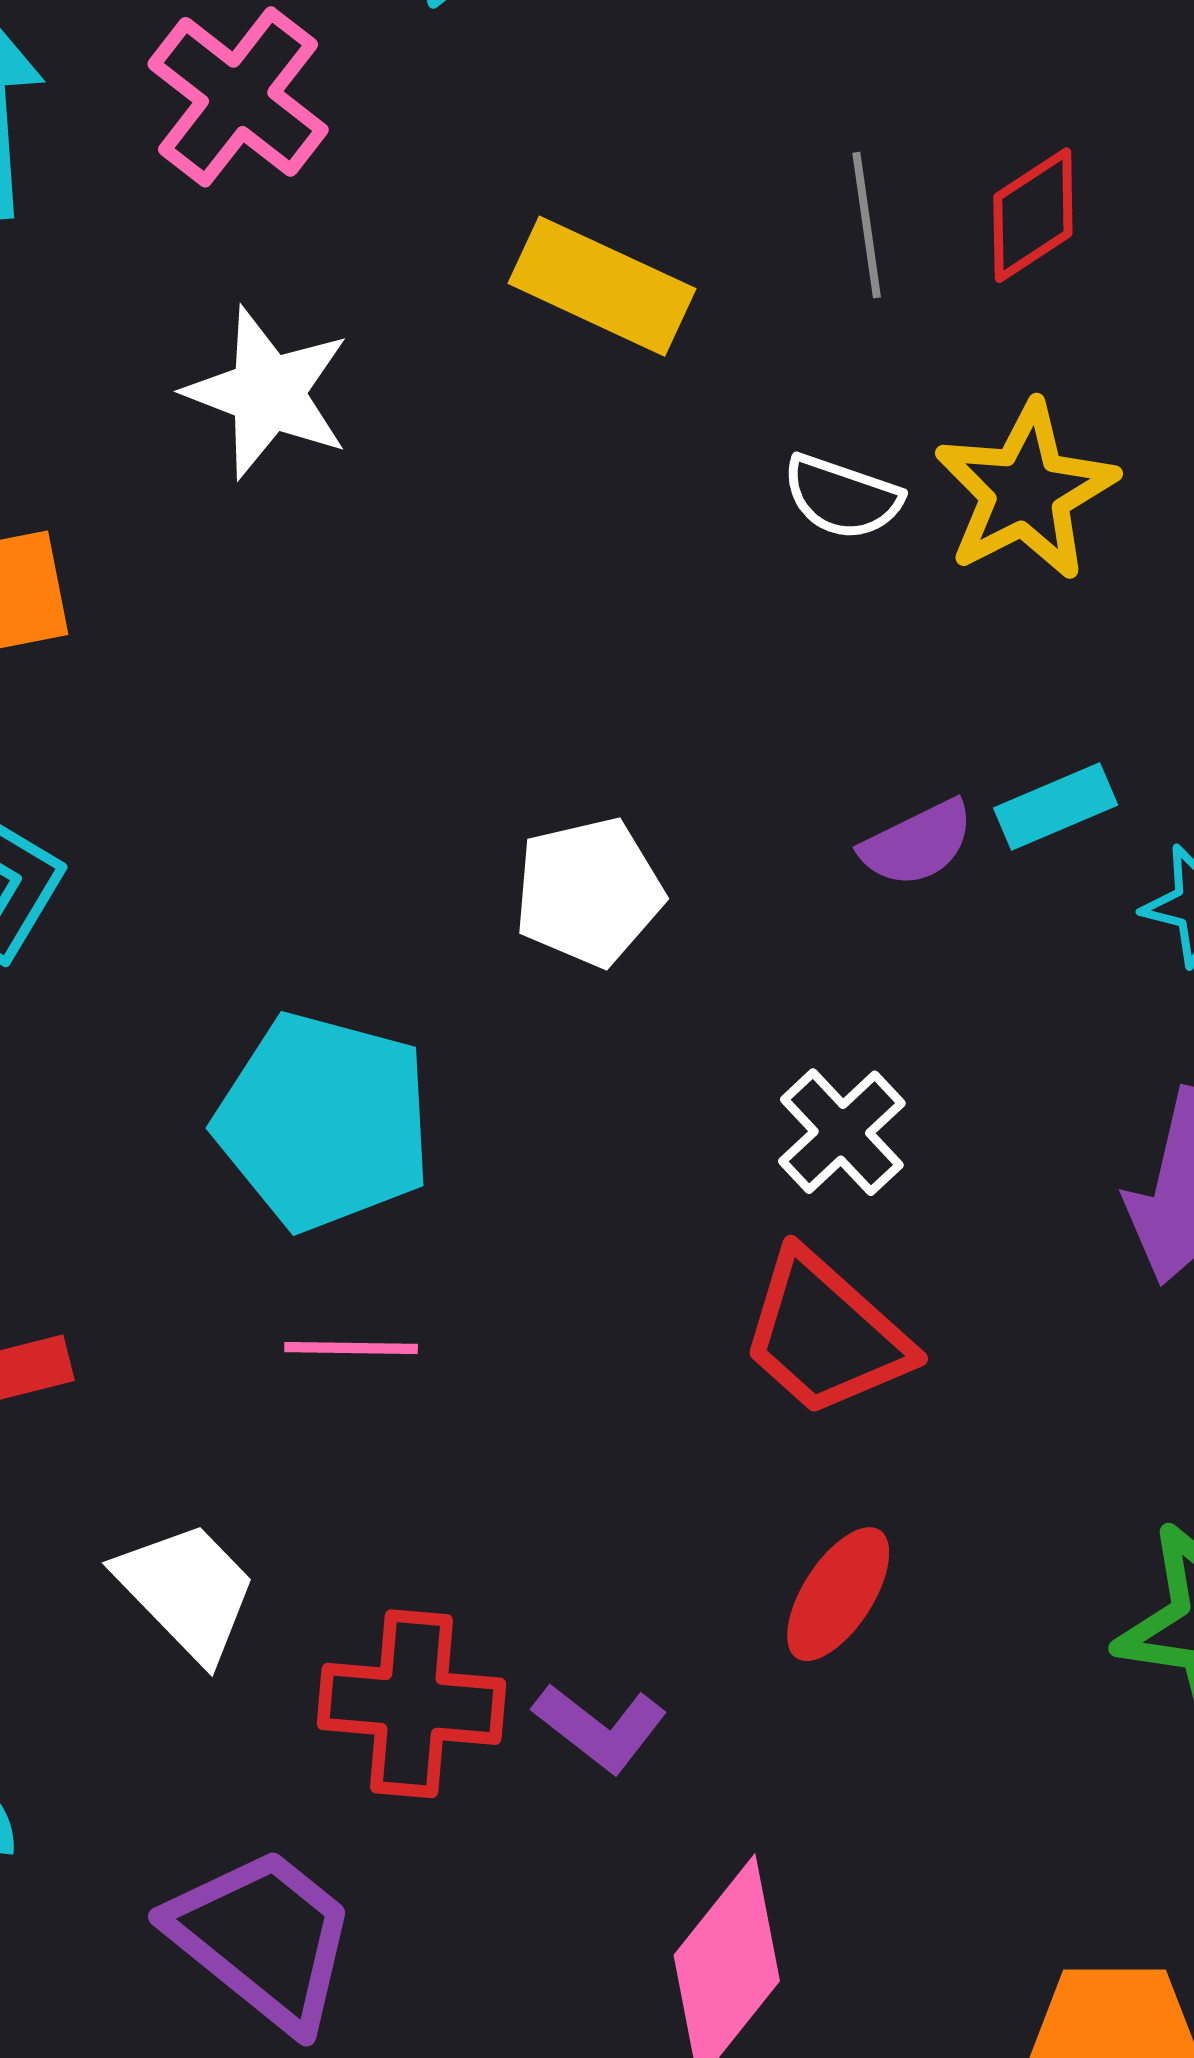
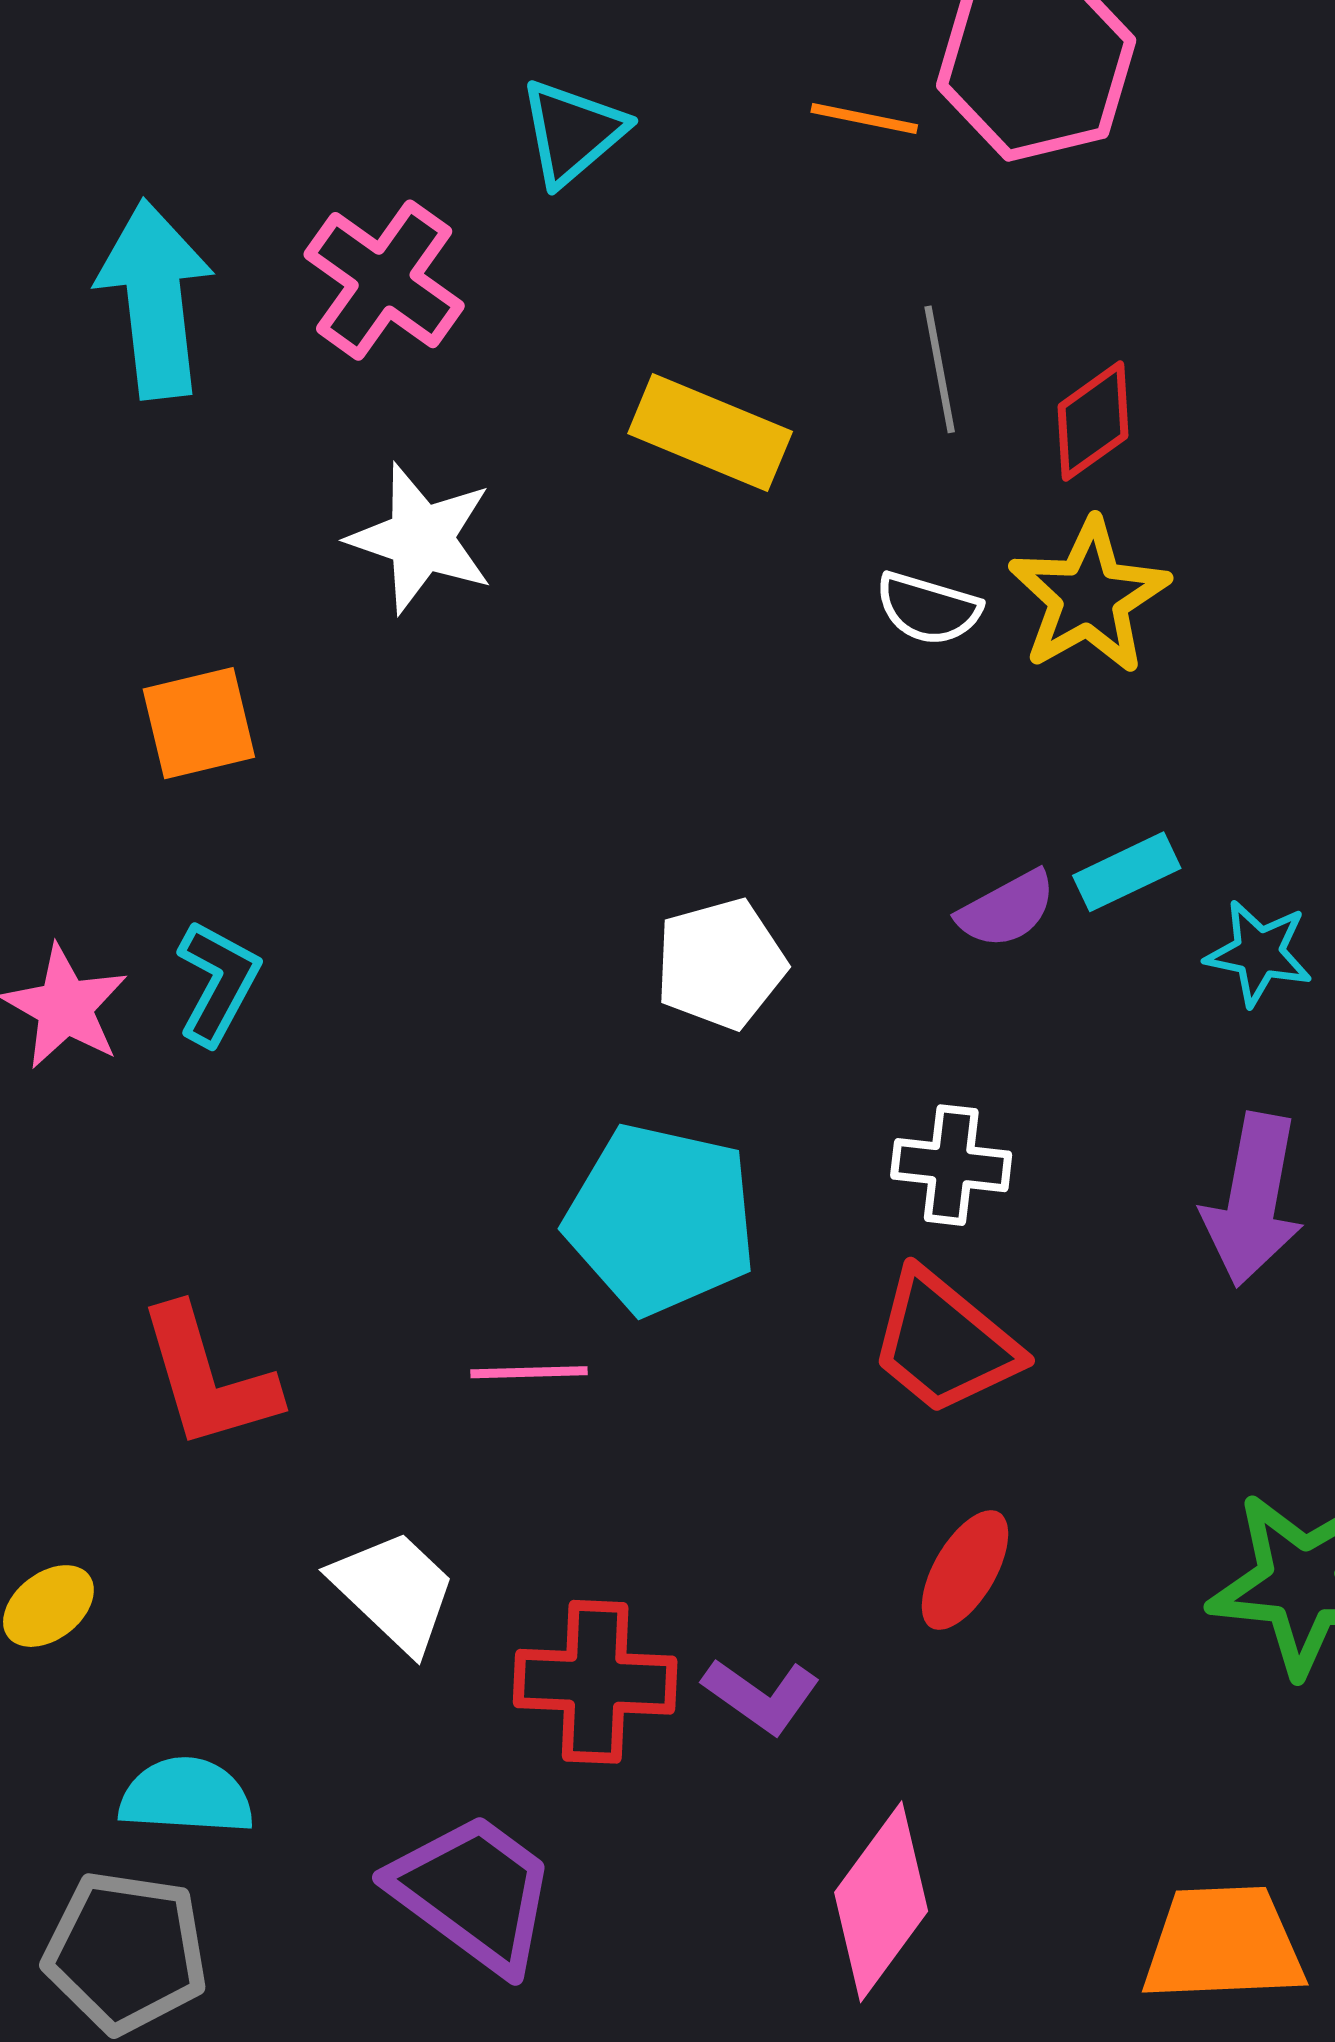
red diamond: (1033, 215) -> (1093, 421), moved
cyan pentagon: (324, 1122) -> (661, 1219), moved
white cross: (842, 1132) -> (951, 1165), turned -38

